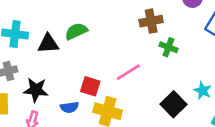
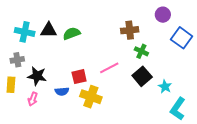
black triangle: (48, 44) -> (49, 30), moved
red square: (90, 86) -> (79, 77), turned -35
black square: (174, 104) -> (142, 76), moved

